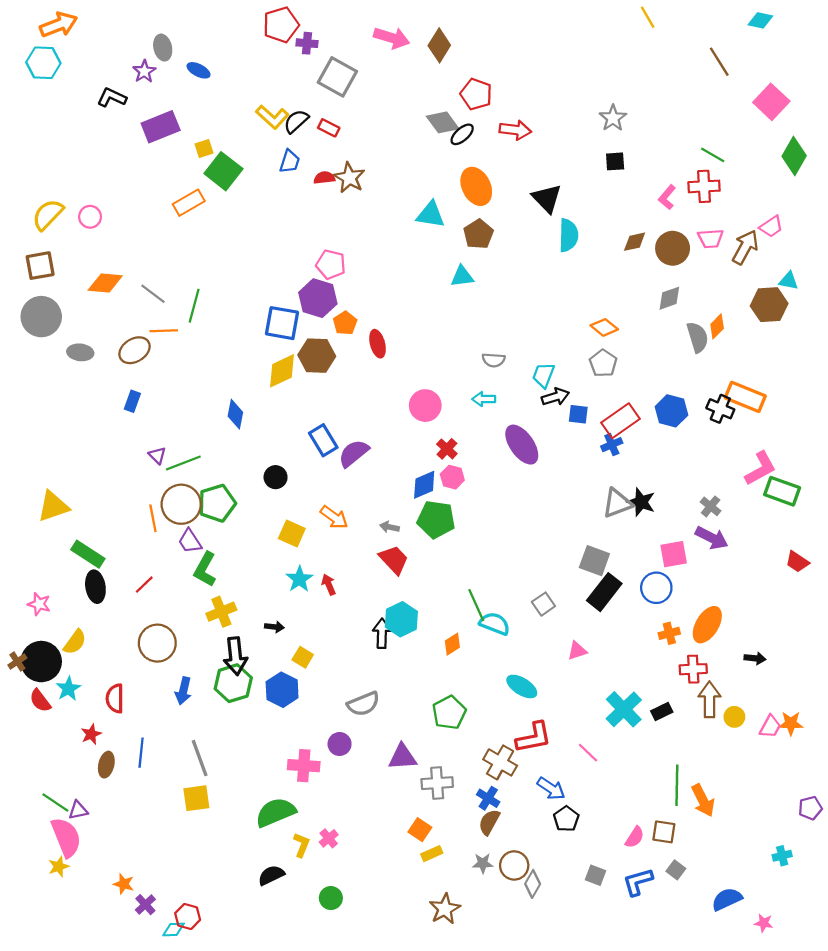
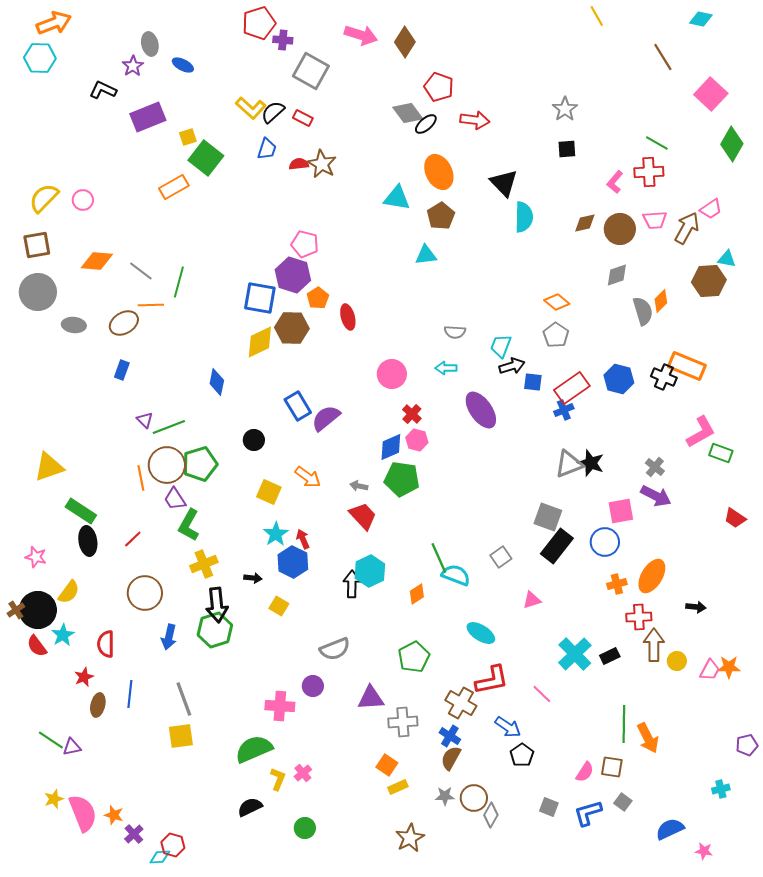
green rectangle: (782, 491) -> (721, 453), size x0.7
blue hexagon: (282, 690) -> (293, 562), moved
pink semicircle: (66, 837) -> (83, 813), moved

